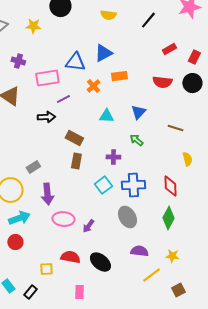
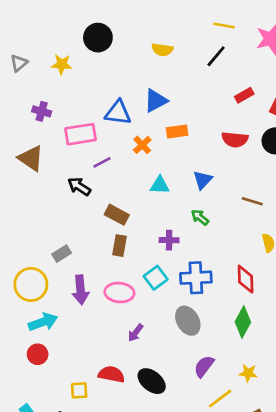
black arrow: (46, 117) -> (79, 187), turned -144
pink ellipse: (63, 219) -> (119, 293), moved
purple semicircle: (139, 251) -> (204, 366), turned -60

